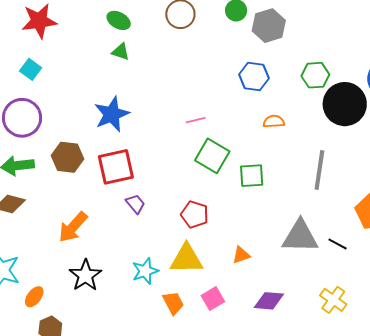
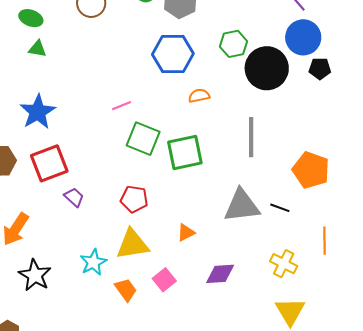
blue hexagon: (254, 76) -> (173, 54), size x1.4
green square: (252, 176) -> (185, 152), size x1.4

